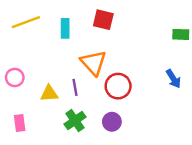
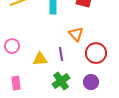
orange triangle: (93, 63) -> (76, 34), size x0.7

